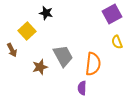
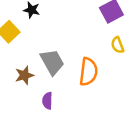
purple semicircle: (82, 88) -> (47, 101), moved

